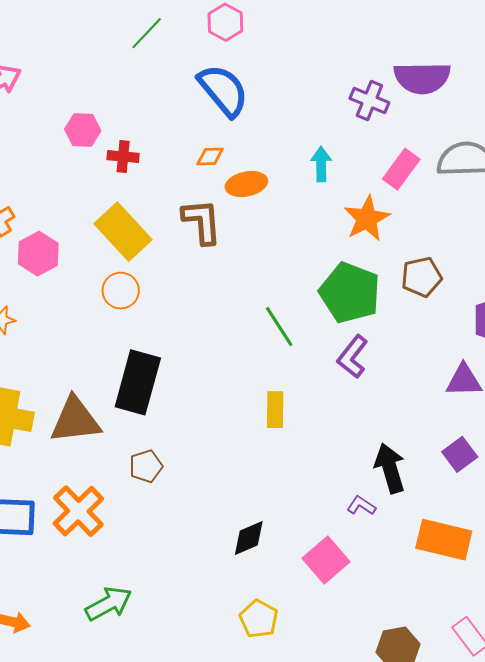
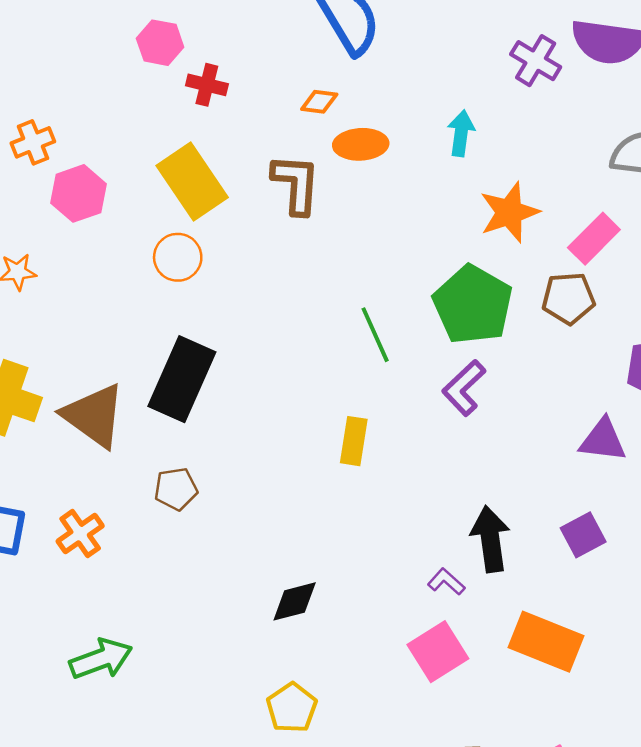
pink rectangle: (401, 169) -> (594, 239), moved
brown triangle: (75, 420) -> (94, 416), turned 34
orange cross: (78, 511) -> (80, 534), size x0.7
pink square: (326, 560) -> (438, 652), moved

